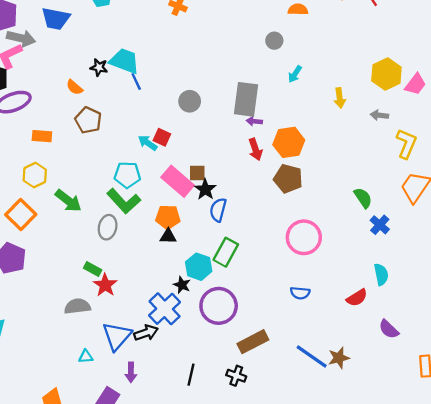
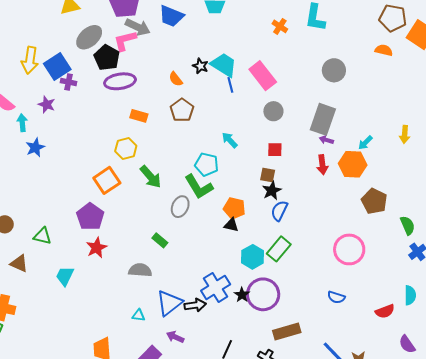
gray circle: (274, 41) -> (334, 70), moved, size x1.5
cyan arrow: (295, 74) -> (365, 143), moved
red square: (162, 137) -> (275, 150), moved, turned -35
brown pentagon: (288, 179) -> (374, 201), moved
pink rectangle: (178, 181) -> (263, 76), moved
red star: (105, 285) -> (97, 248), moved
black star: (182, 285) -> (242, 295), moved
purple arrow: (131, 372) -> (175, 337), turned 102

